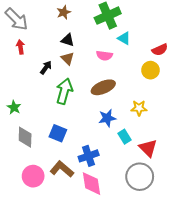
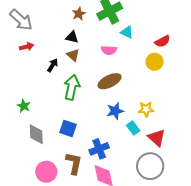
brown star: (64, 12) -> (79, 14), moved
red arrow: (20, 47) -> (27, 47), turned 88
yellow star: (139, 108) -> (146, 109), moved
brown L-shape: (62, 169) -> (74, 163), turned 65

